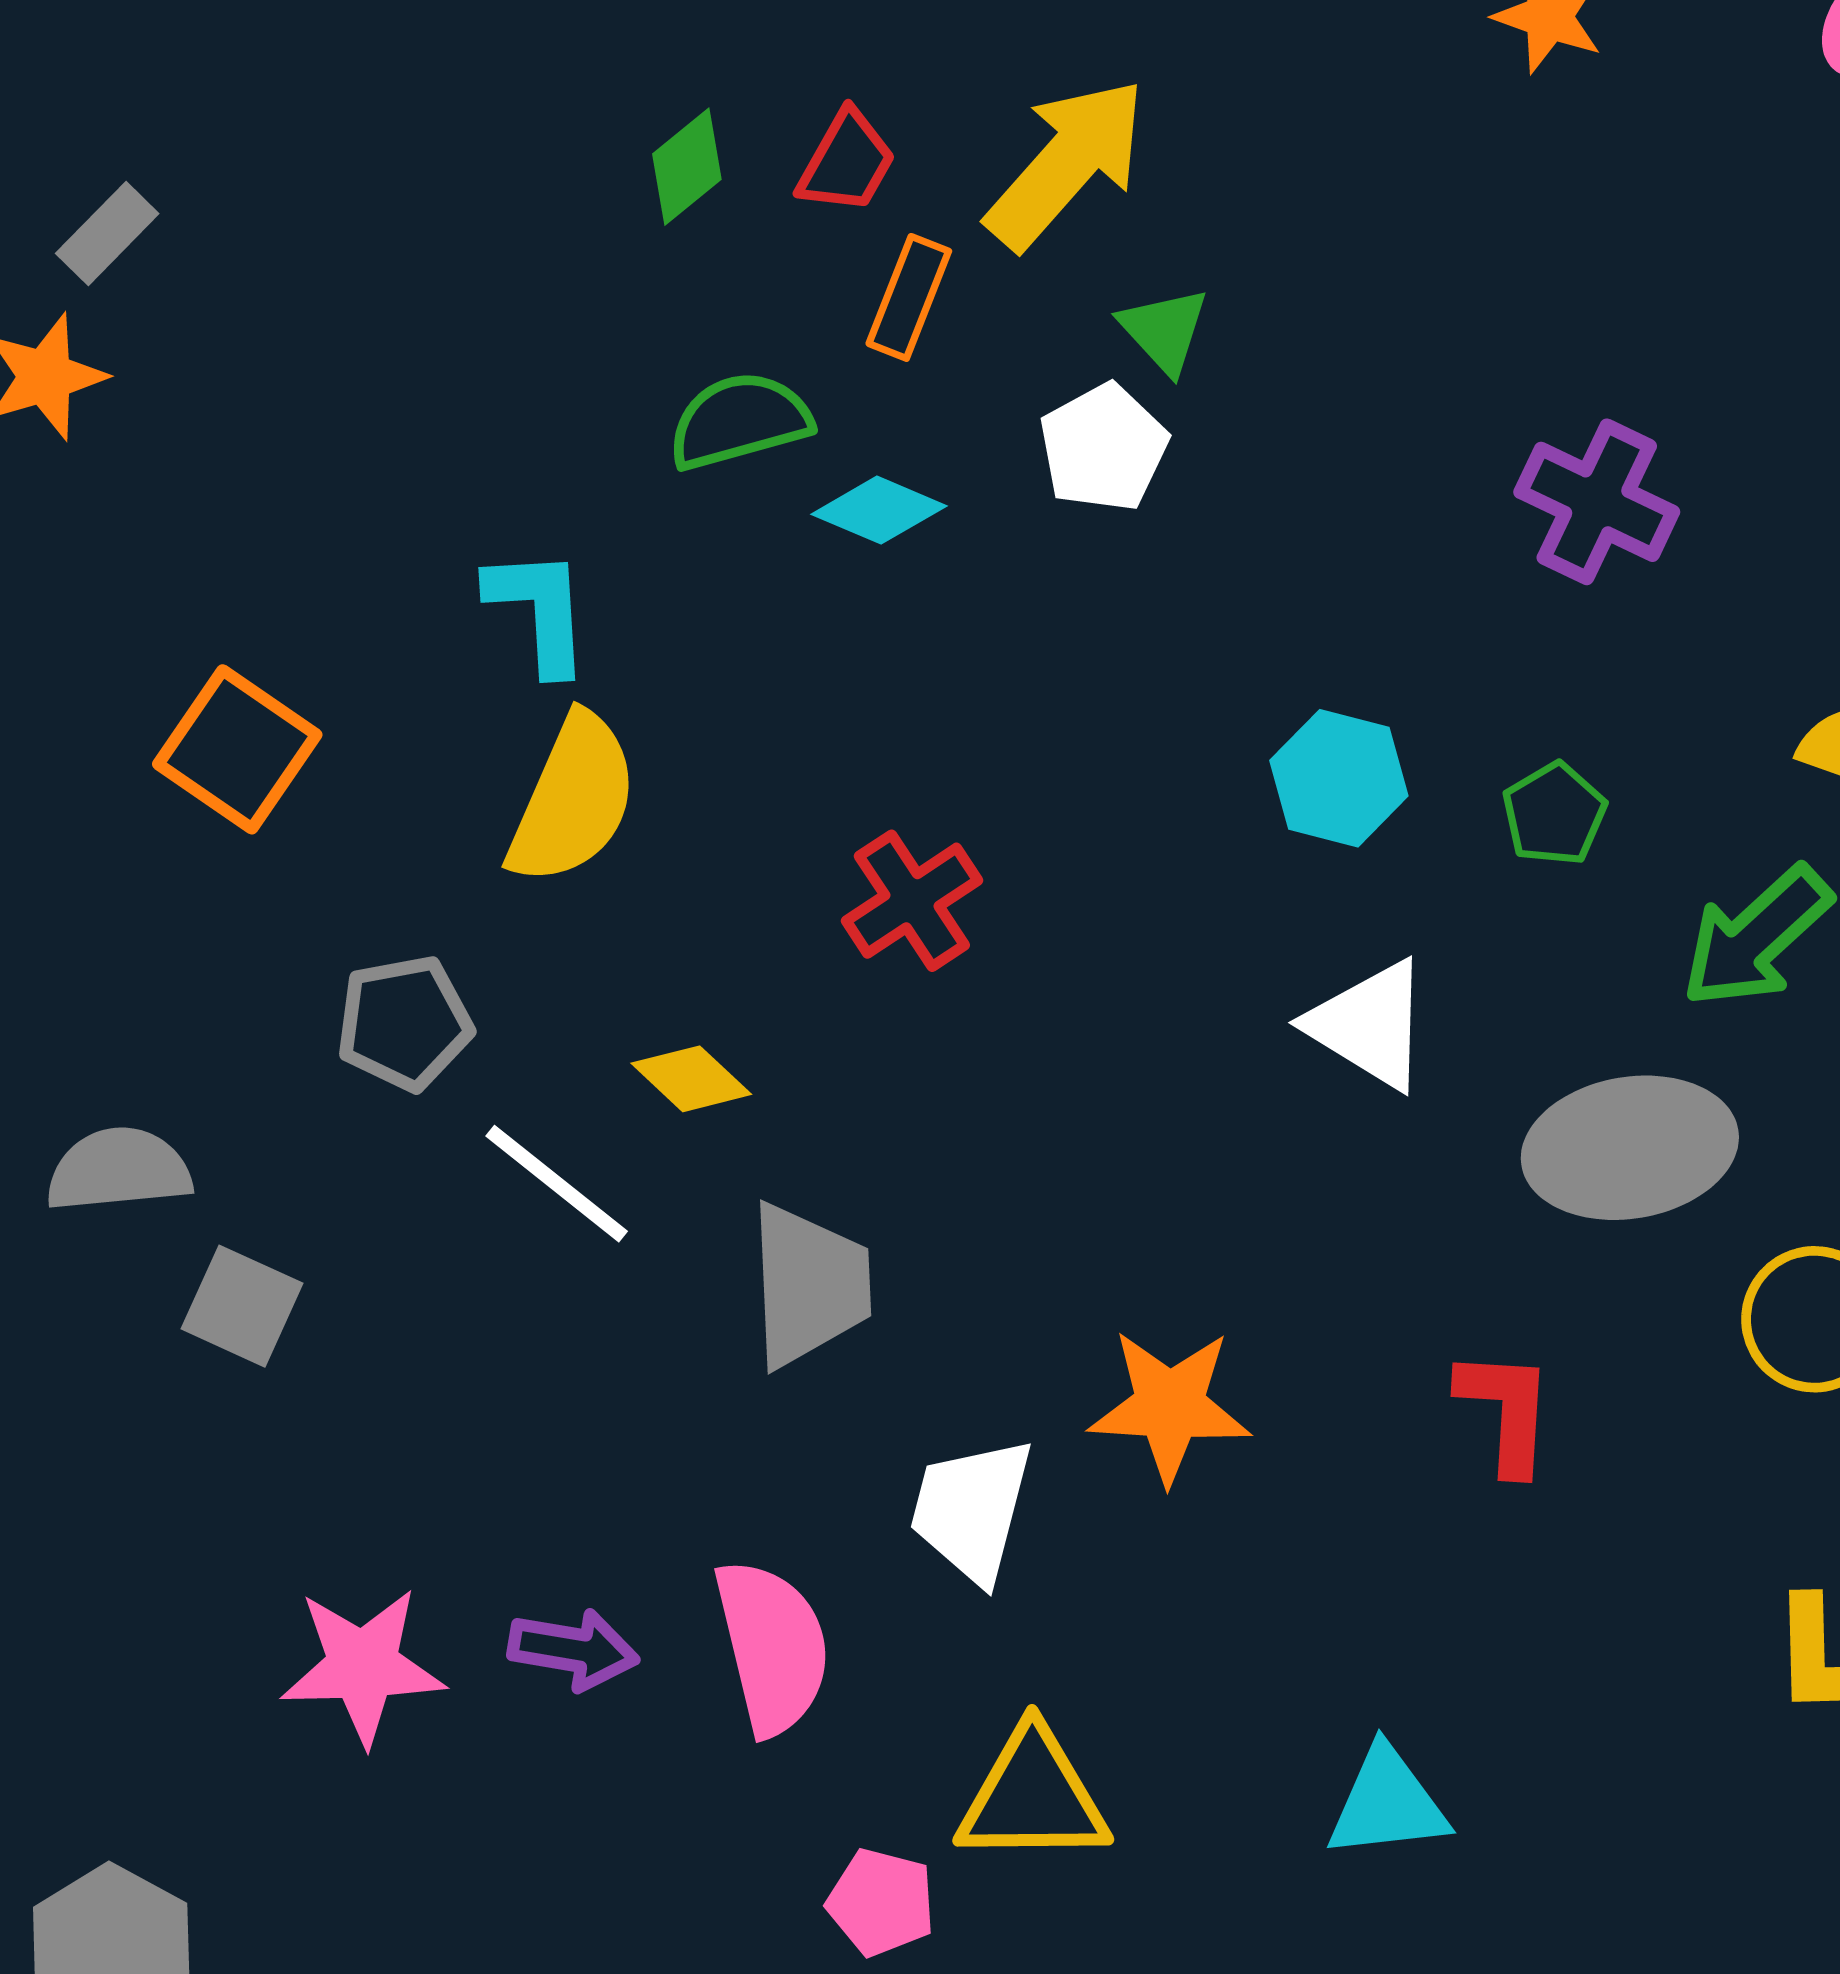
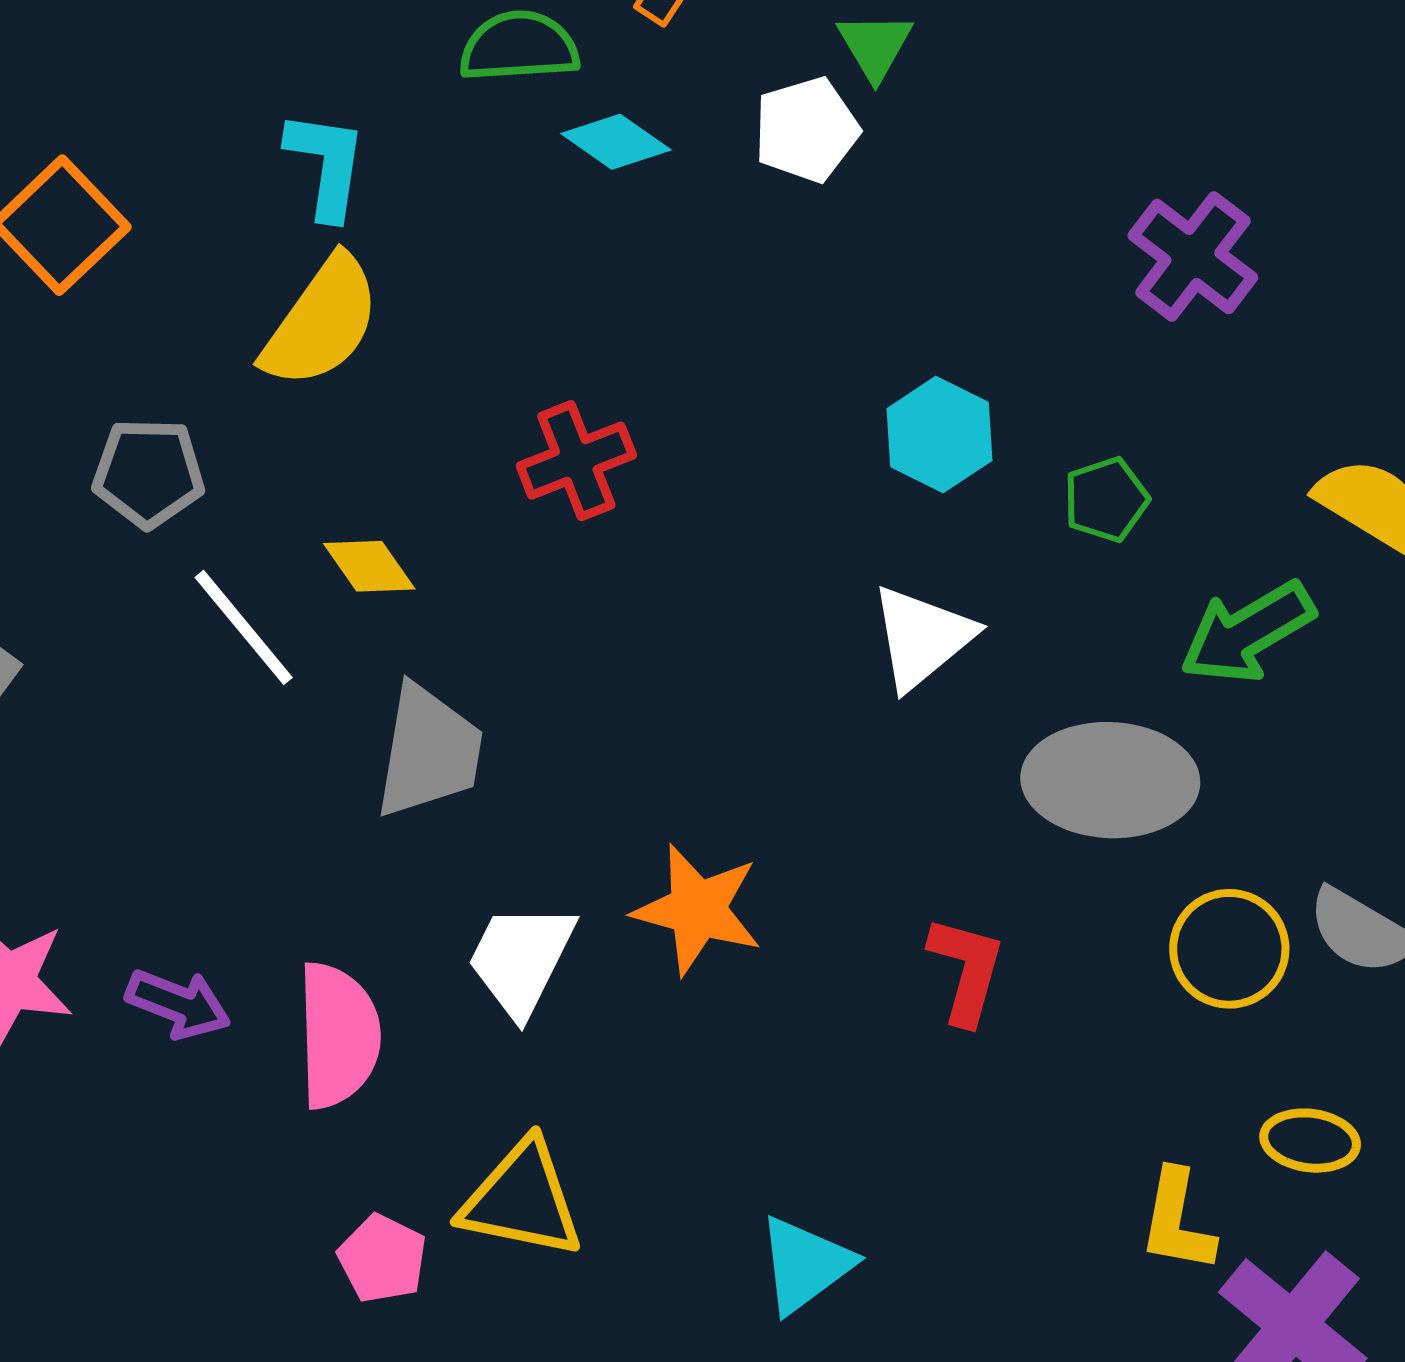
white triangle: (1369, 1025) -> (922, 637), turned 37
cyan triangle: (1387, 1803) -> (805, 1265), turned -42

